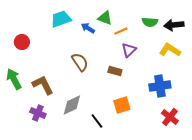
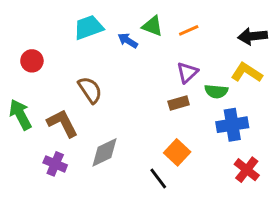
green semicircle: (150, 22) -> (216, 91), moved
orange line: (121, 31) -> (189, 30), moved
brown semicircle: (80, 62) -> (90, 90), moved
brown rectangle: (115, 71) -> (179, 103), moved, turned -32
orange square: (122, 105) -> (177, 152), turned -30
black line: (97, 121) -> (158, 178), moved

